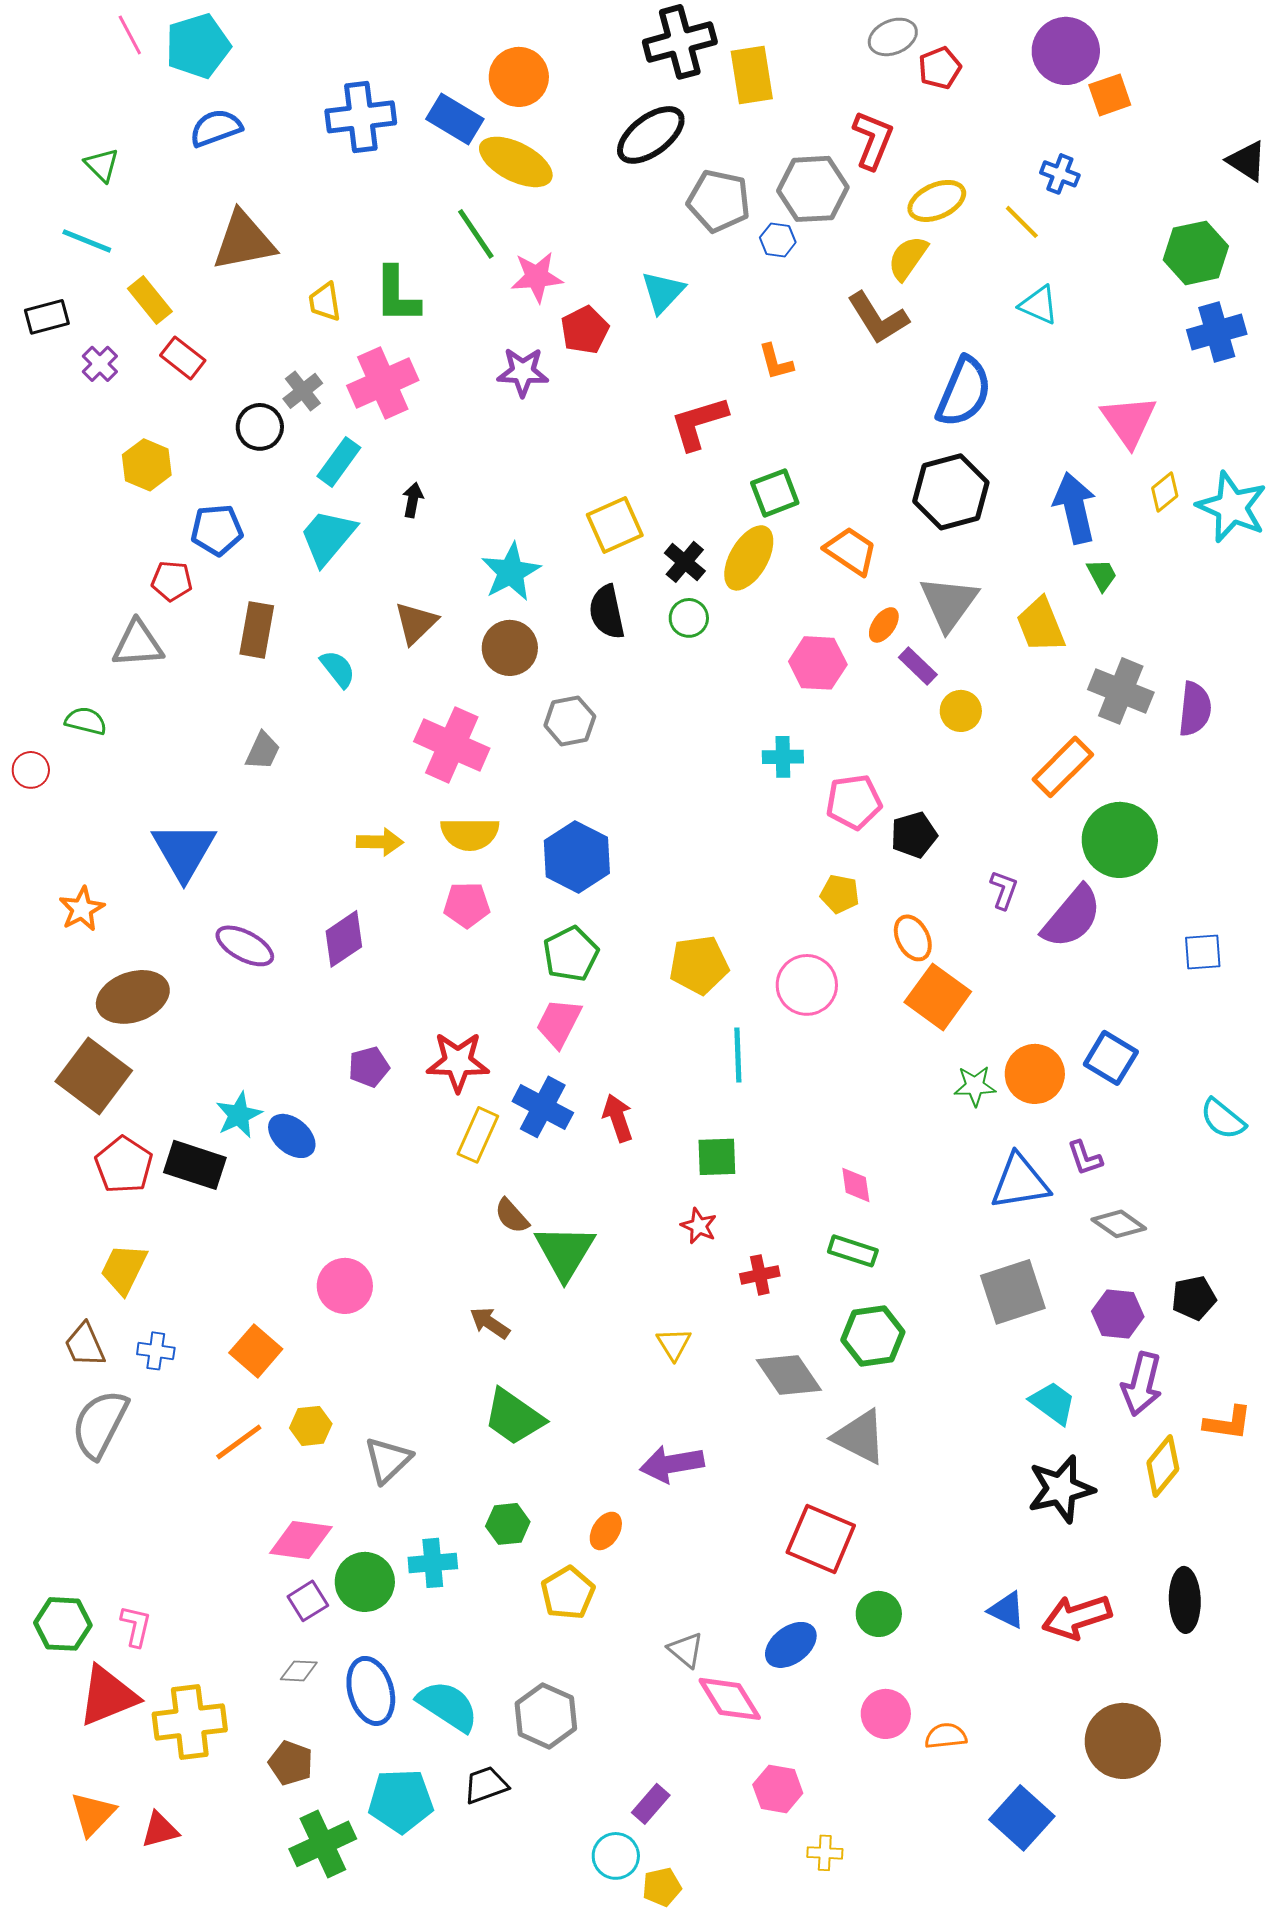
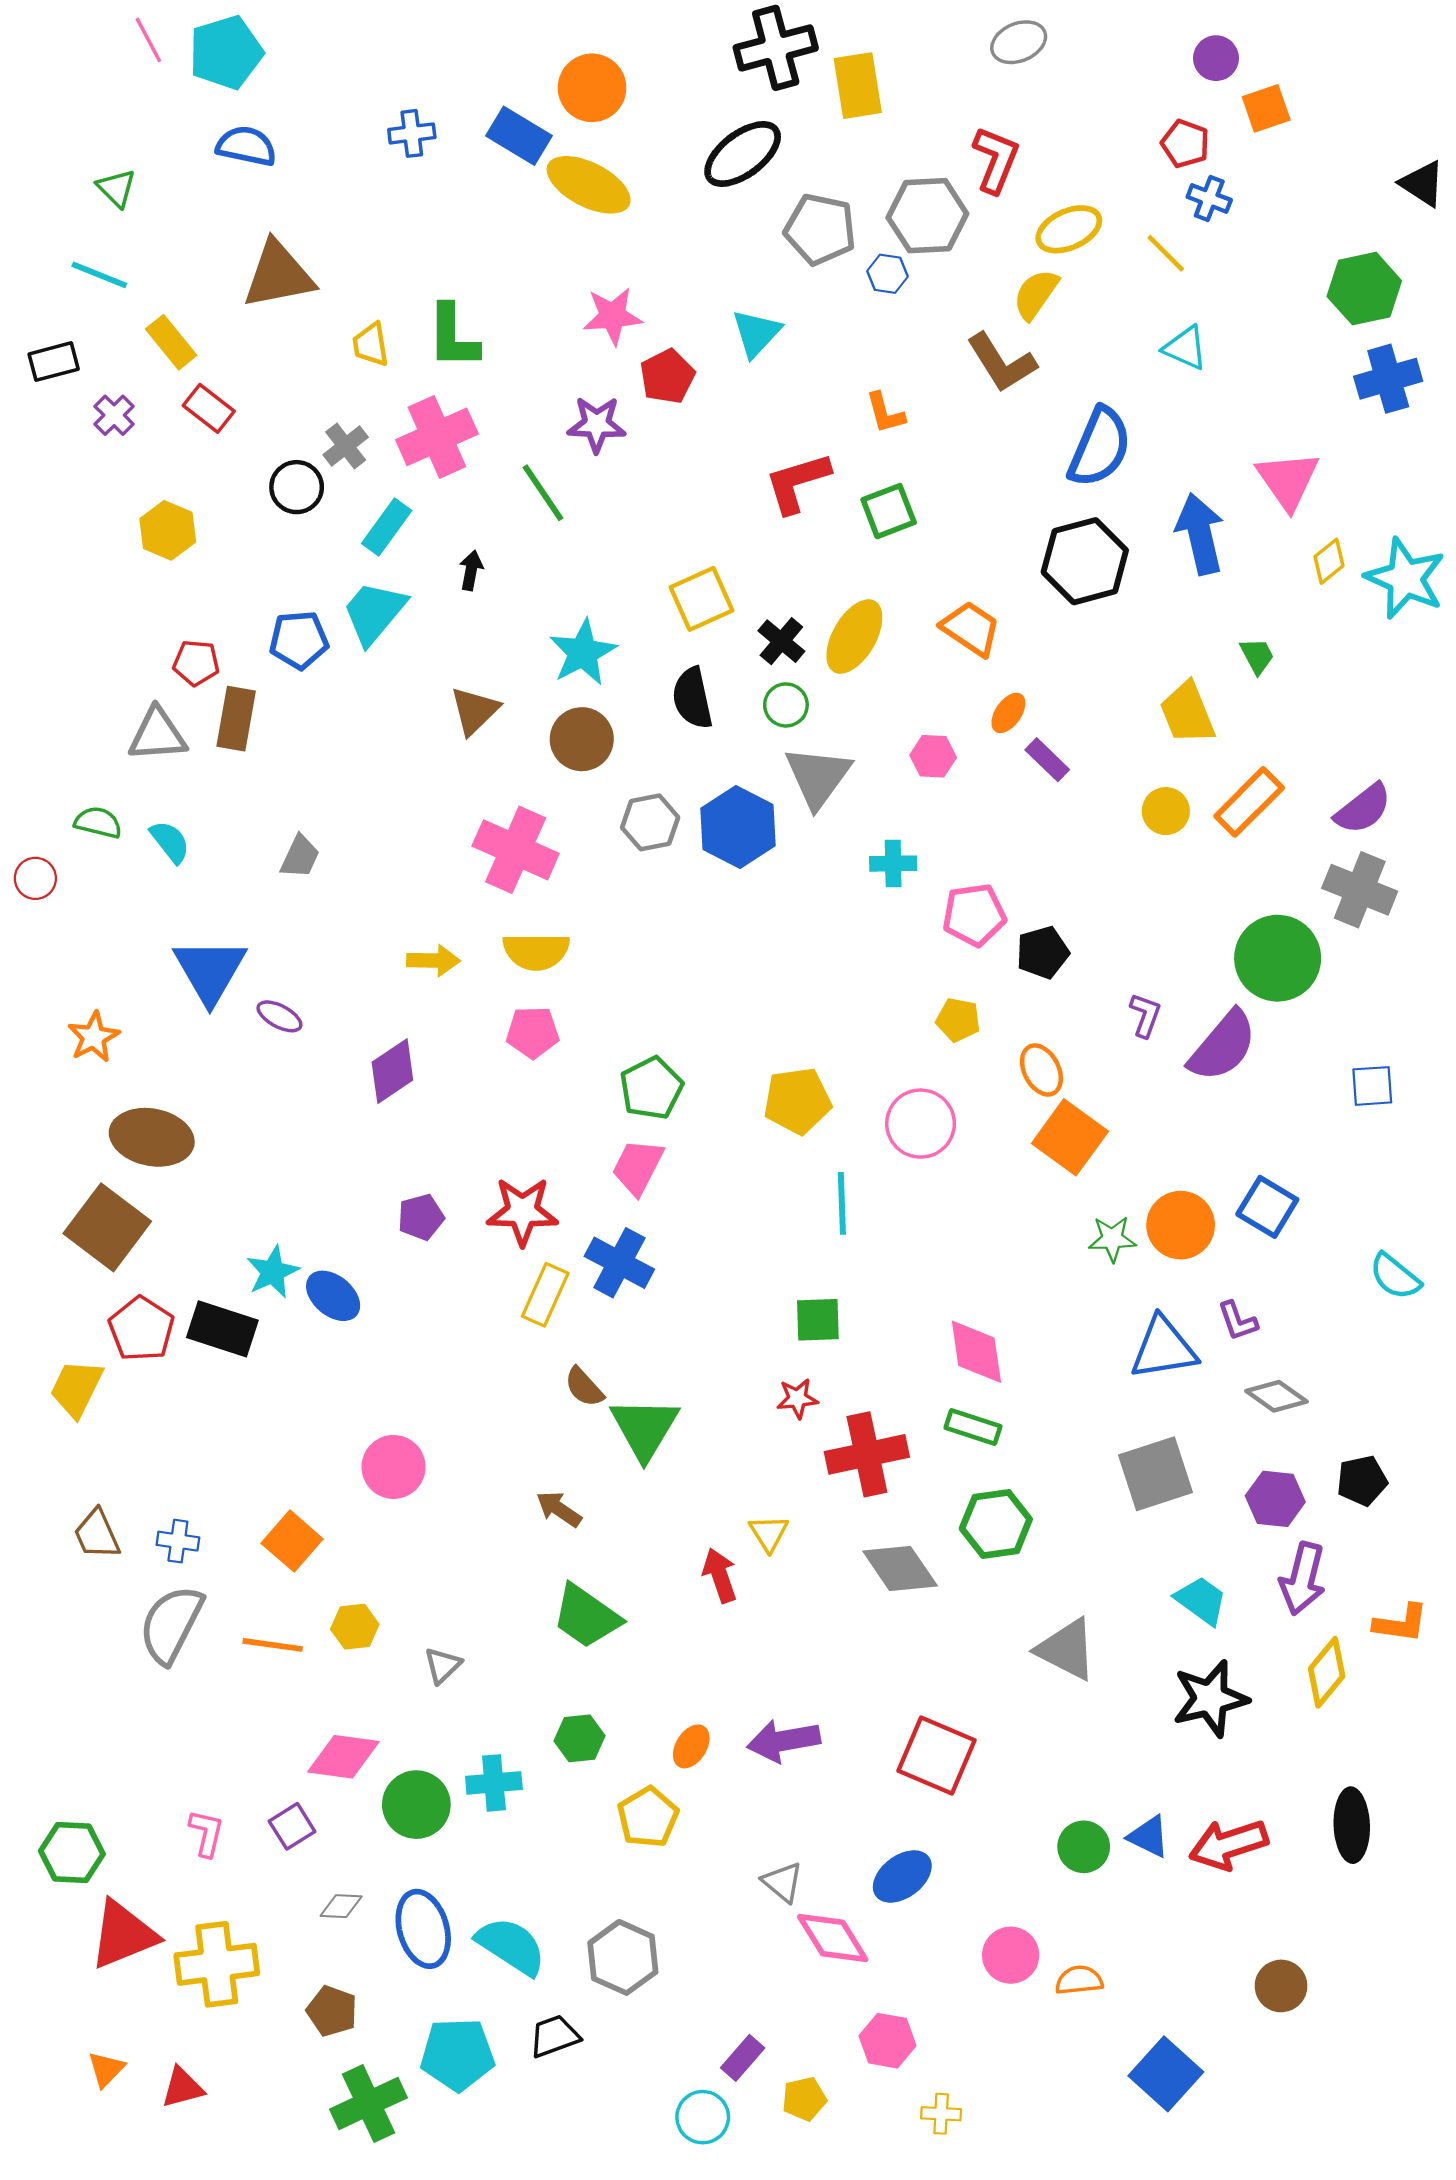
purple circle: (1066, 51) -> (1216, 58), size x0.6
red pentagon: (940, 68) -> (1185, 144), moved, turned -30
blue cross: (361, 117) -> (412, 133), size x0.6
blue semicircle: (216, 128) -> (246, 146), turned 32
green line: (476, 234) -> (543, 493), moved
green square: (775, 493) -> (889, 511), moved
blue arrow: (1075, 508) -> (1200, 534), moved
blue pentagon: (217, 530) -> (299, 640), moved
gray triangle: (949, 603) -> (818, 777), moved
brown rectangle: (257, 630) -> (236, 719), moved
pink hexagon: (818, 663) -> (933, 756), size x0.7
cyan semicircle: (338, 669) -> (170, 842), moved
gray cross: (1121, 691) -> (1360, 890), moved
purple semicircle: (1195, 709) -> (1363, 809), turned 46
yellow circle: (961, 711) -> (1166, 811), moved
orange rectangle: (1063, 767) -> (1249, 802), moved
blue hexagon: (577, 857) -> (738, 827), moved
purple ellipse: (245, 946) -> (279, 1016), moved, size x0.7
brown ellipse: (133, 997) -> (152, 1137), turned 30
red arrow: (618, 1118) -> (720, 1575), moved
pink diamond: (856, 1185) -> (976, 1352), size x1.6
red star: (699, 1226) -> (797, 1399), turned -30
yellow trapezoid: (124, 1269) -> (76, 1388), moved
red cross: (760, 1275) -> (867, 1454), size x1.8
gray semicircle: (100, 1424) -> (171, 1624), moved
gray triangle: (860, 1437) -> (1067, 1649), moved
orange line: (239, 1442) -> (273, 1645), turned 44
gray triangle: (388, 1460) -> (443, 1665), size x0.7
purple arrow: (672, 1464) -> (784, 1741), moved
purple square: (308, 1601) -> (292, 1826), moved
green circle: (879, 1614) -> (1084, 1847), moved
pink L-shape: (136, 1626) -> (206, 1833), moved
brown circle: (1123, 1741) -> (1281, 1986), size x0.6
orange triangle: (93, 1814) -> (106, 2069), size x0.7
yellow pentagon: (662, 1887) -> (804, 2099), moved

